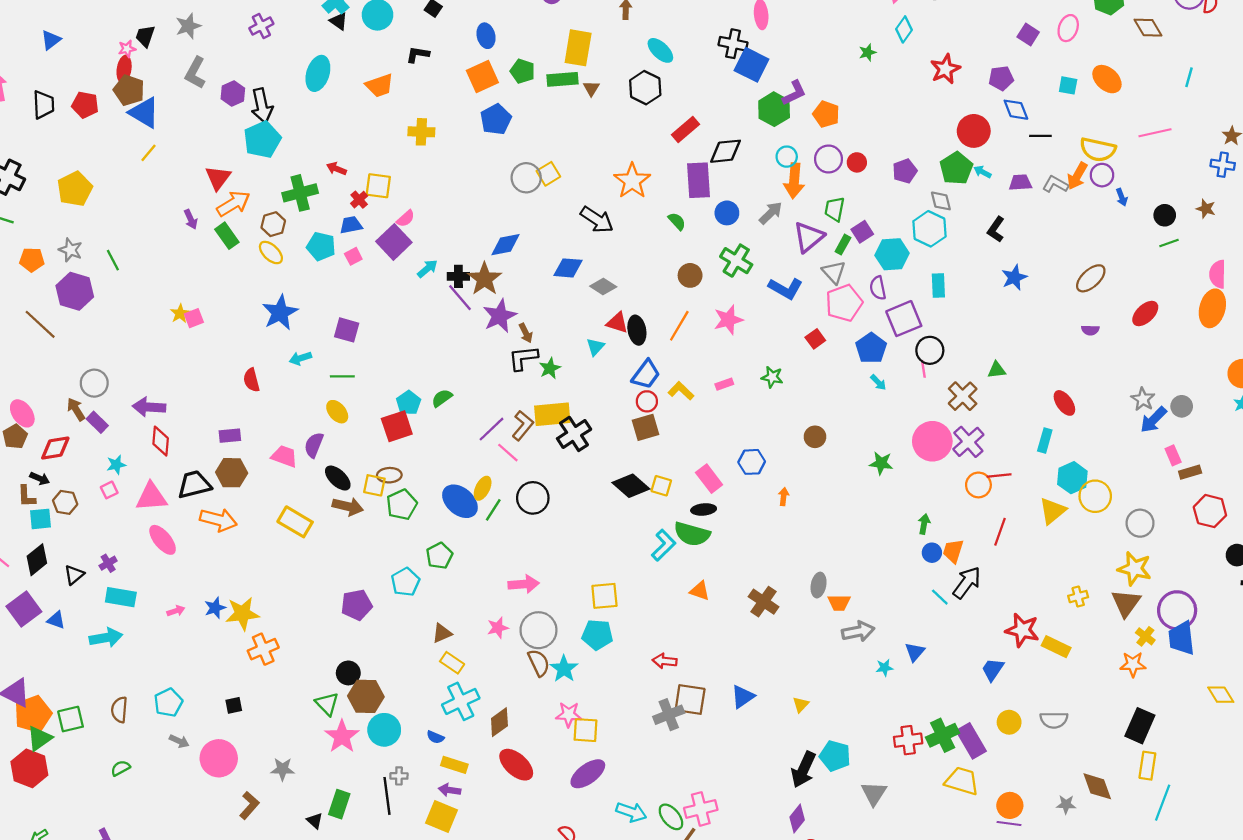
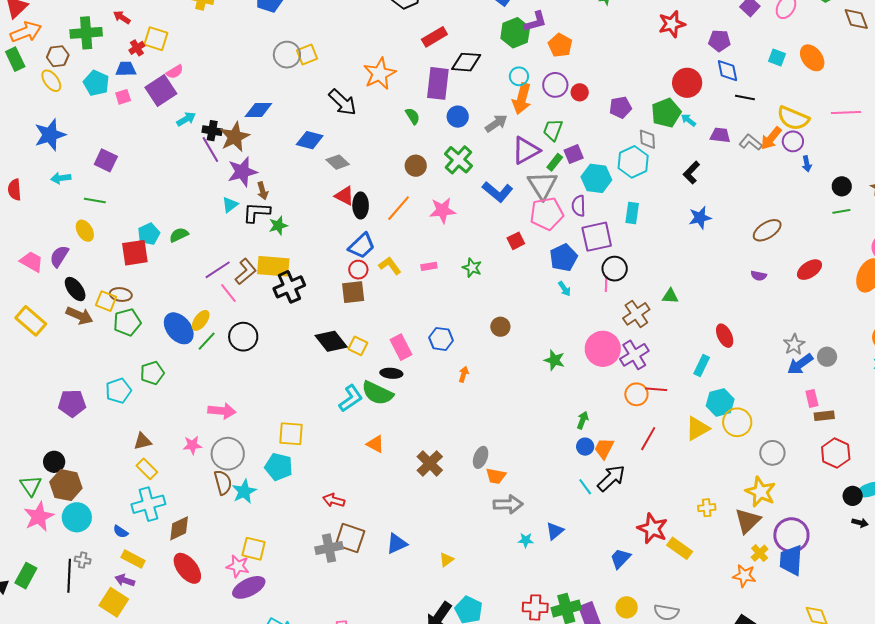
gray triangle: (834, 272) -> (542, 185), size x1.4
cyan triangle: (595, 347) -> (230, 205), moved
pink star: (569, 715) -> (238, 566), moved

